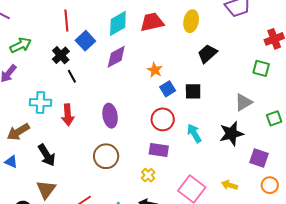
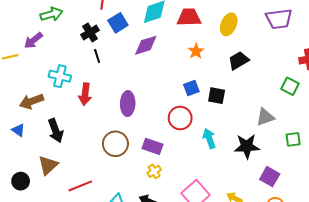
orange star: (155, 70) -> (196, 51), moved
purple rectangle: (159, 150) -> (152, 146), moved

